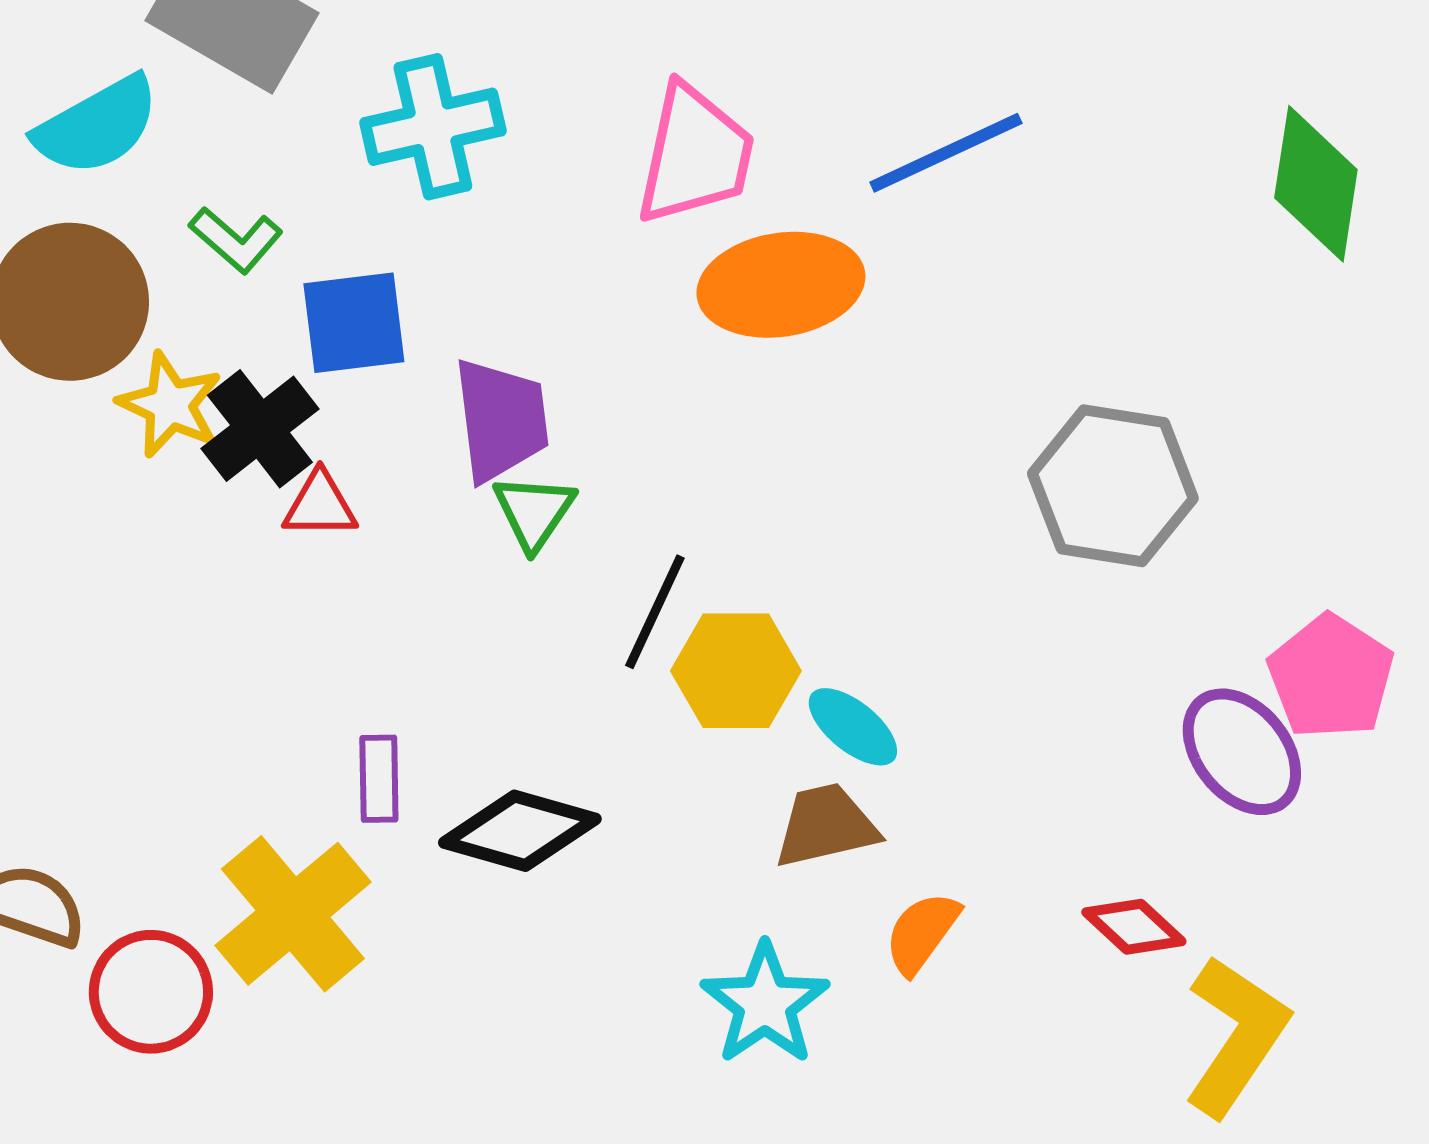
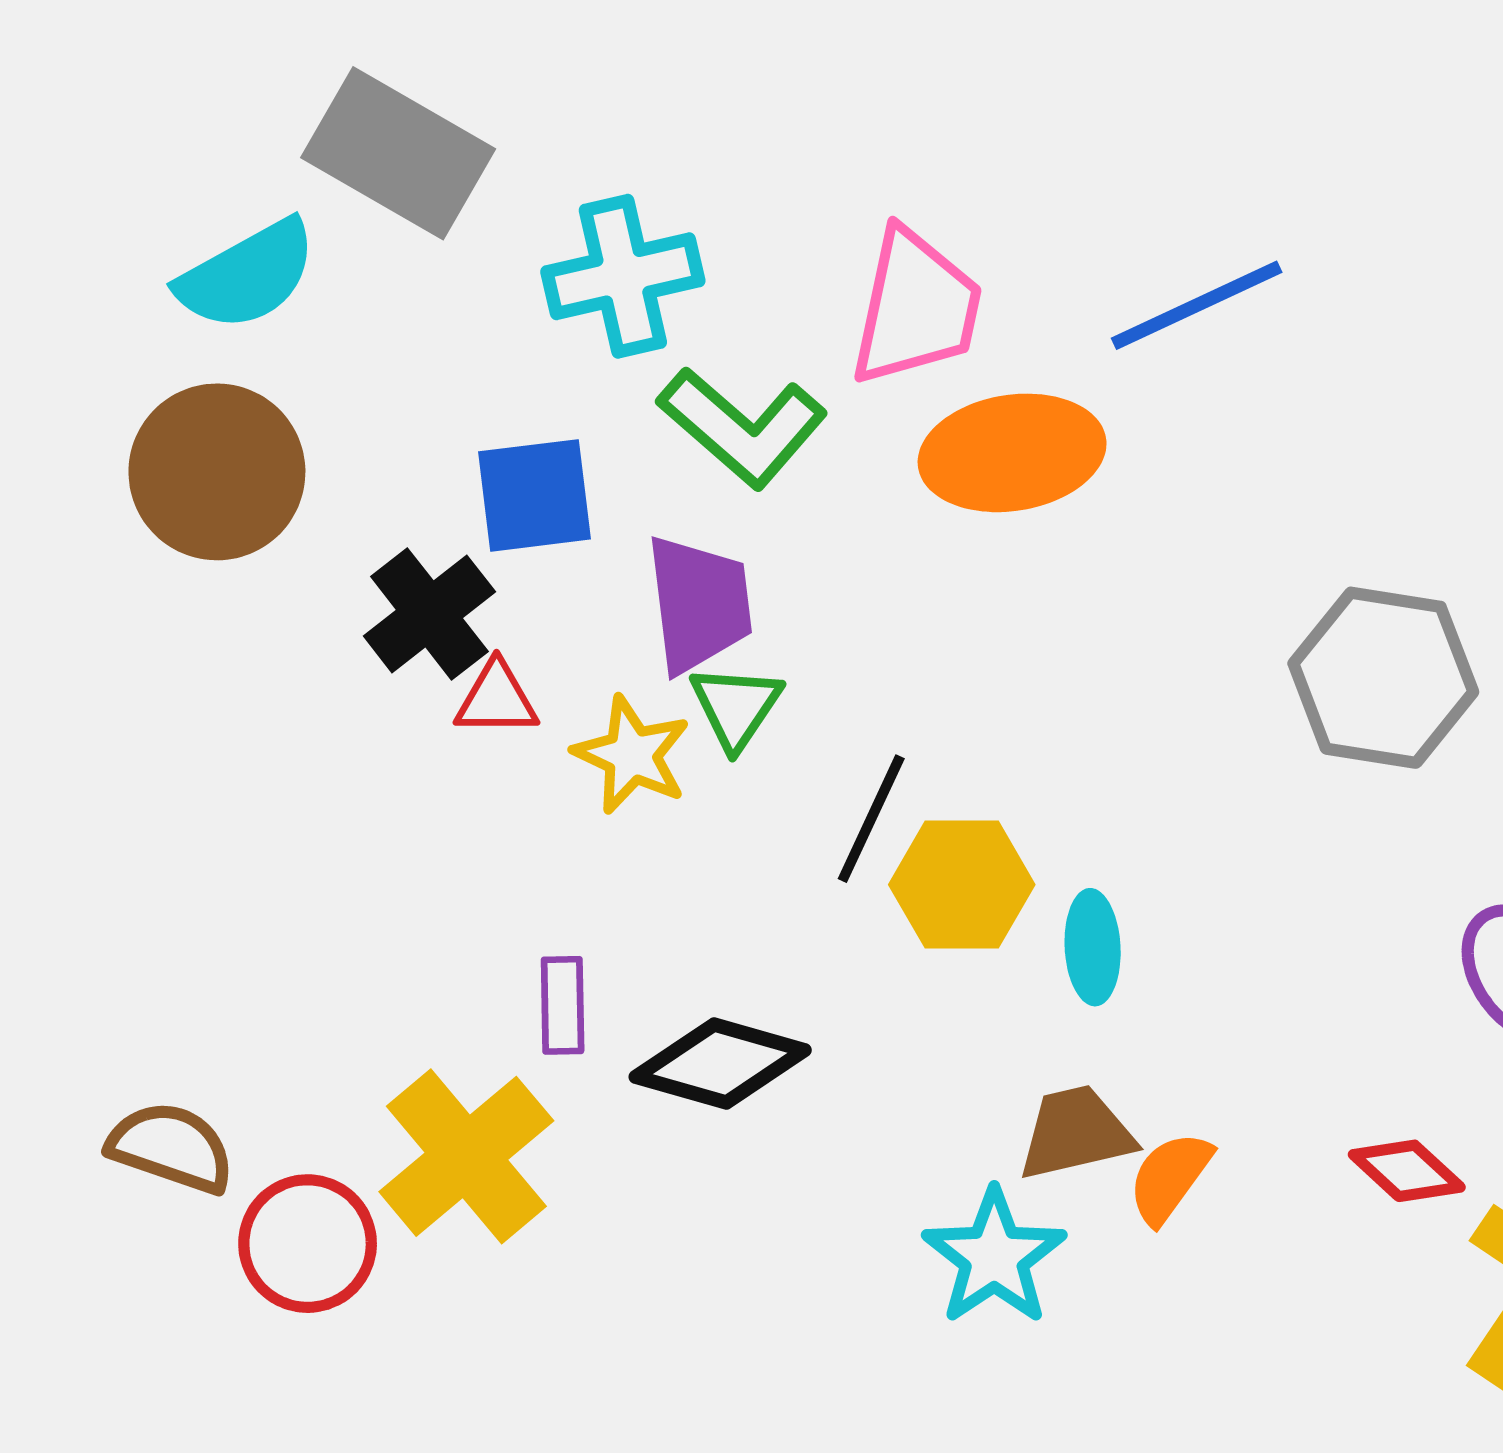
green L-shape: (236, 240) -> (743, 427), moved, size x1.6
yellow star: (170, 405) -> (632, 755), moved
cyan ellipse: (853, 727) -> (1093, 947), turned 48
brown trapezoid: (826, 826) -> (1076, 1133), moved

